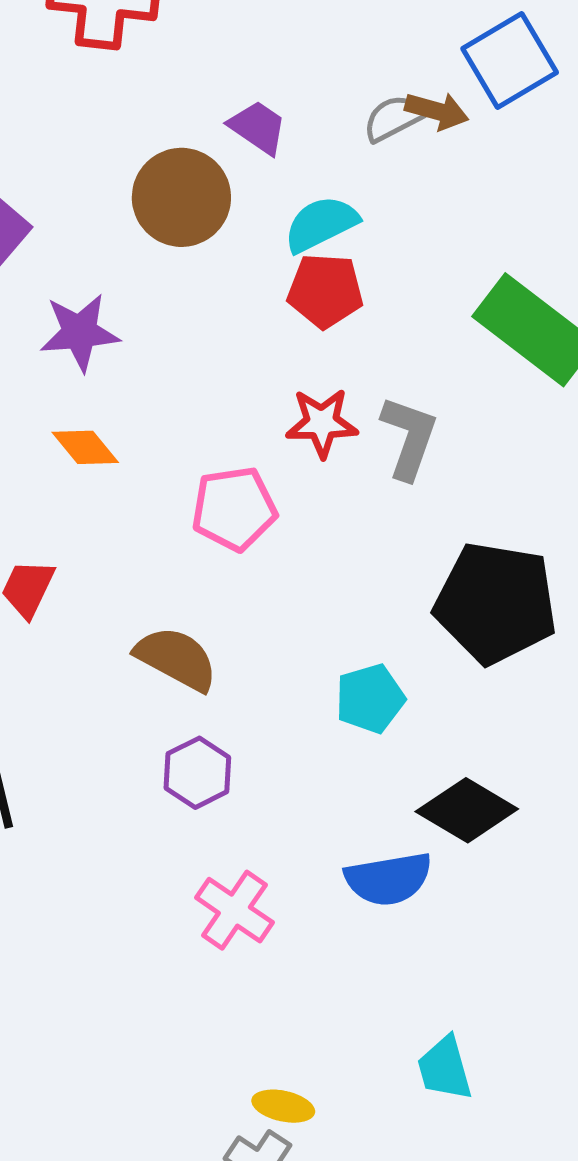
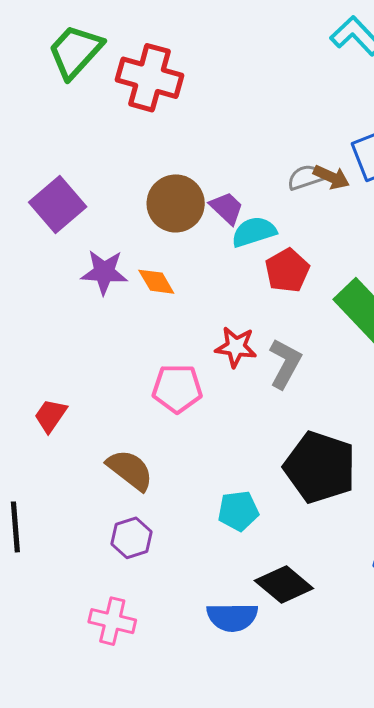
purple trapezoid: (258, 127) -> (227, 208), moved
red pentagon: (325, 291) -> (287, 271), moved, turned 30
orange diamond: (85, 447) -> (156, 282), moved
pink cross: (234, 910) -> (112, 621), moved, turned -30

